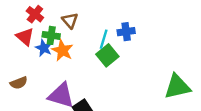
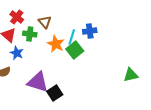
blue star: (44, 48) -> (17, 53), moved
orange star: (62, 50) -> (56, 44), moved
green triangle: (177, 87) -> (131, 75), size x0.7

